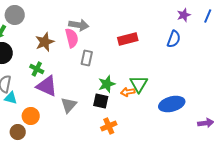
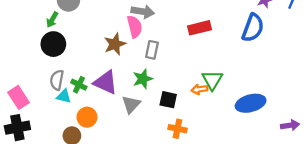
blue semicircle: (174, 39) -> (253, 28), size x1.4
brown star: (45, 42) -> (115, 44), moved
green cross: (37, 69) -> (79, 85), moved
green star: (107, 84) -> (143, 79), moved
orange cross: (109, 126) -> (177, 129), turned 35

